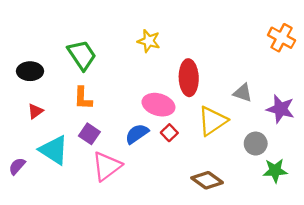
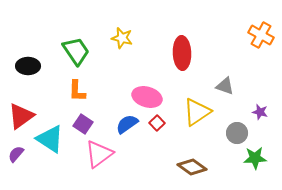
yellow star: (149, 41) -> (122, 38), moved
red ellipse: (189, 78) -> (182, 53), moved
purple star: (280, 109) -> (260, 112), moved, size x0.6
red triangle: (35, 111) -> (21, 116), moved, size x1.8

